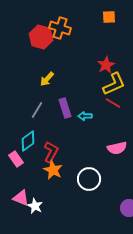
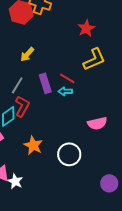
red star: (106, 65) -> (86, 28), moved
red line: (113, 103) -> (67, 78), moved
red L-shape: (51, 152) -> (22, 106), moved

